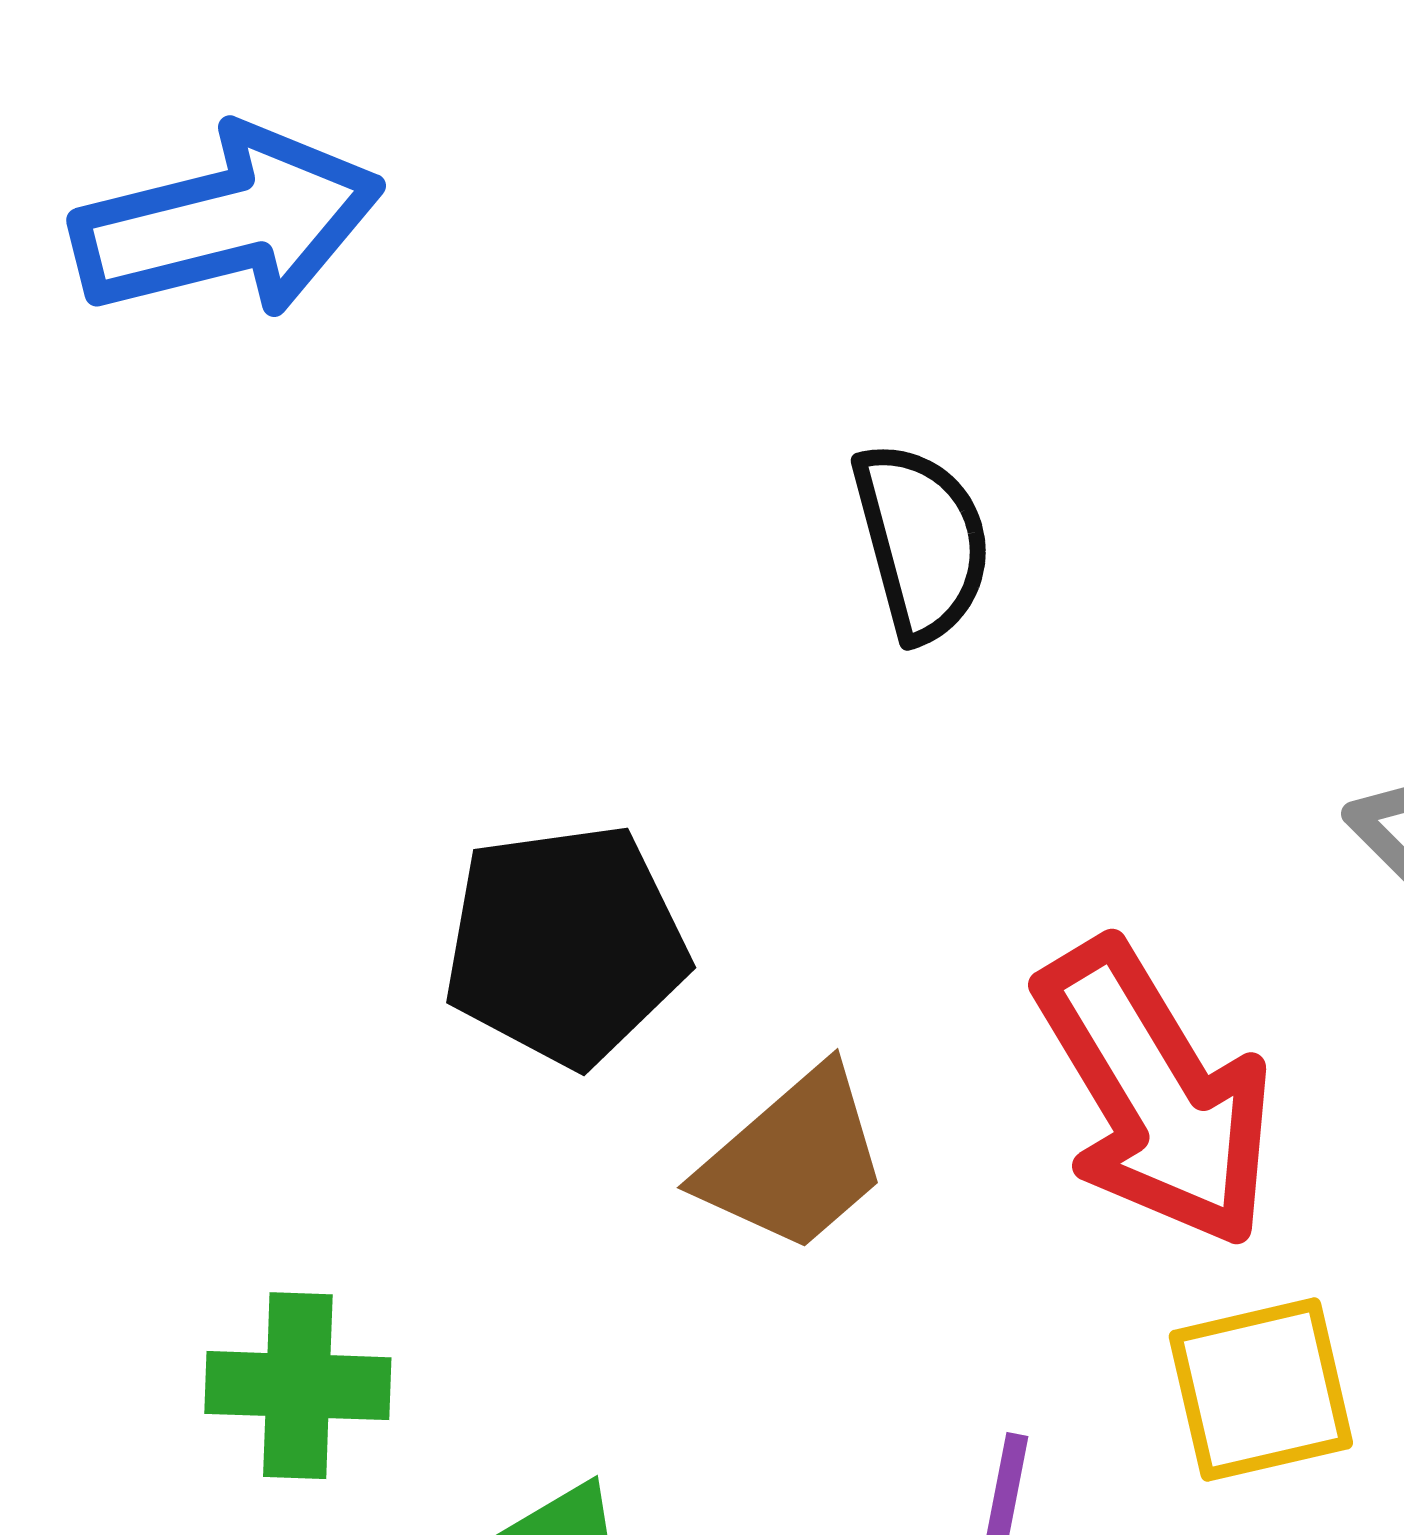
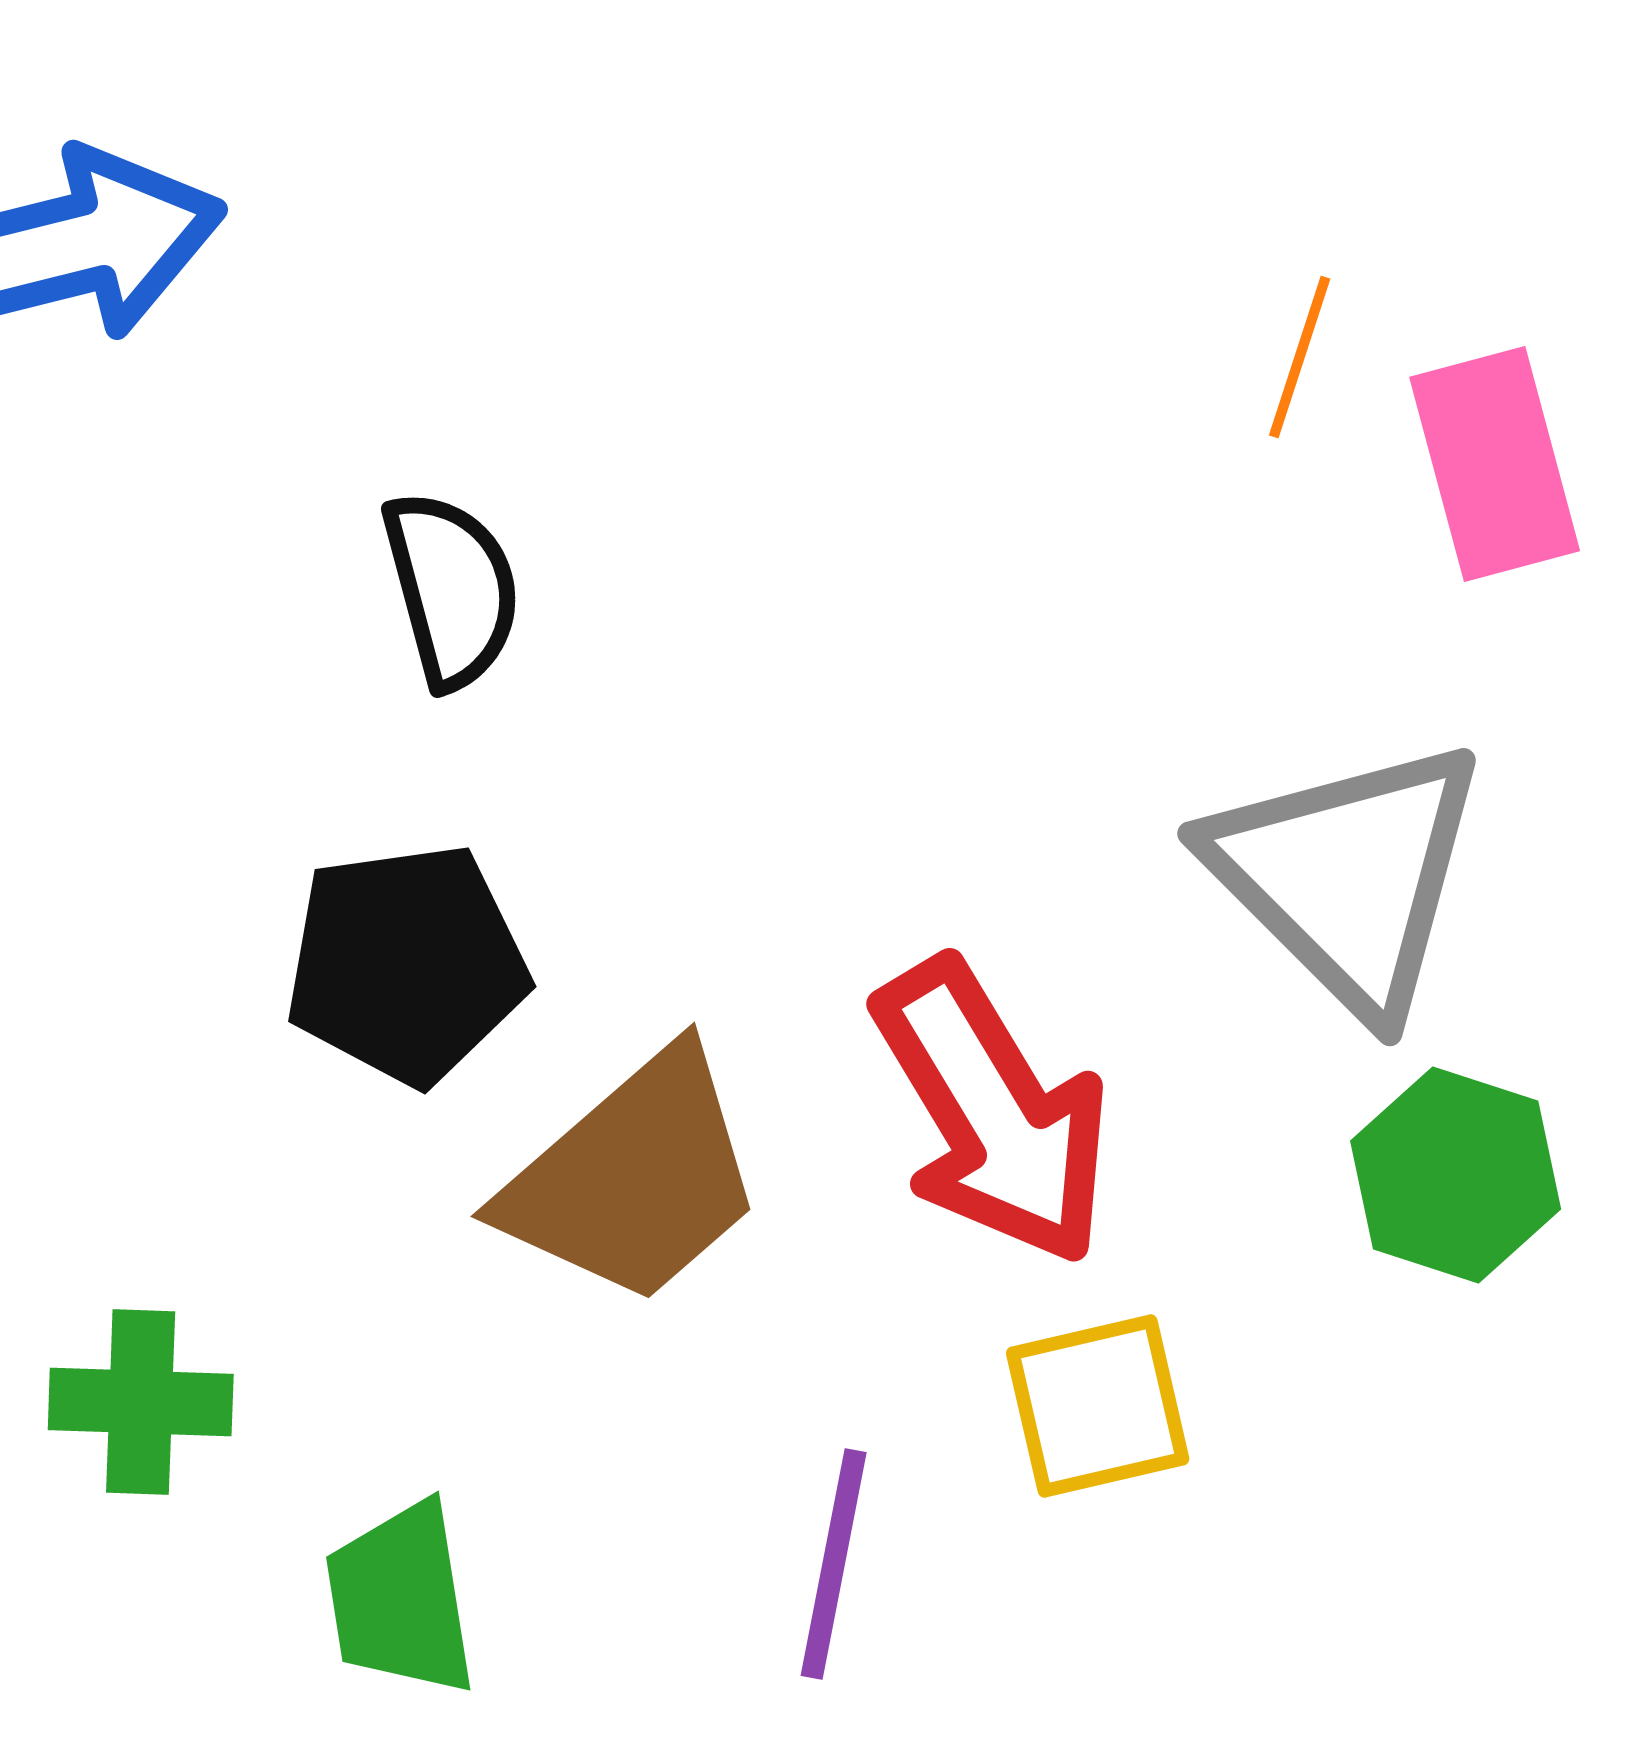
black semicircle: (922, 541) -> (452, 589), moved
brown trapezoid: (794, 1160) -> (634, 1178), size x1.4

